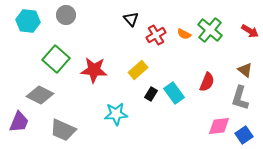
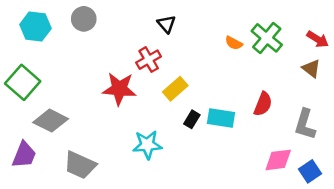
red cross: (156, 35) -> (149, 60), moved
green square: (56, 59) -> (23, 82), moved
brown triangle: (245, 70) -> (311, 68), moved
cyan rectangle: (174, 93) -> (221, 118), turned -45

